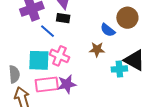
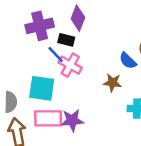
black rectangle: (63, 18) -> (66, 40), moved
pink cross: (59, 56) -> (70, 65), moved

